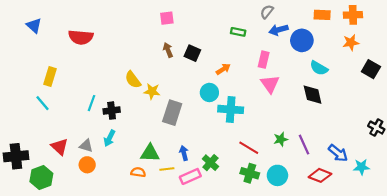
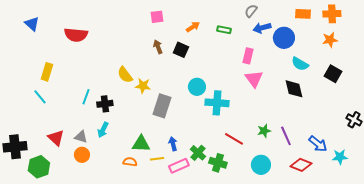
orange arrow: (223, 69) -> (193, 27), moved
black square: (371, 69) -> (333, 74), moved
green cross: (250, 173) -> (218, 163), moved

